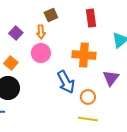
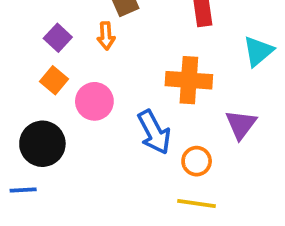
pink circle: (41, 53) -> (94, 101), moved
orange square: (11, 63) -> (54, 80), moved

